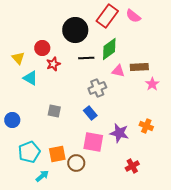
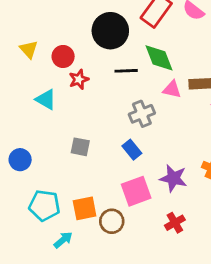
green diamond: (109, 49) -> (159, 58), turned -75
yellow triangle: (18, 58) -> (29, 49), moved
pink square: (93, 142) -> (136, 191), turned -30
cyan pentagon: (29, 152) -> (44, 206), turned 30
red cross: (132, 166) -> (175, 223), moved

